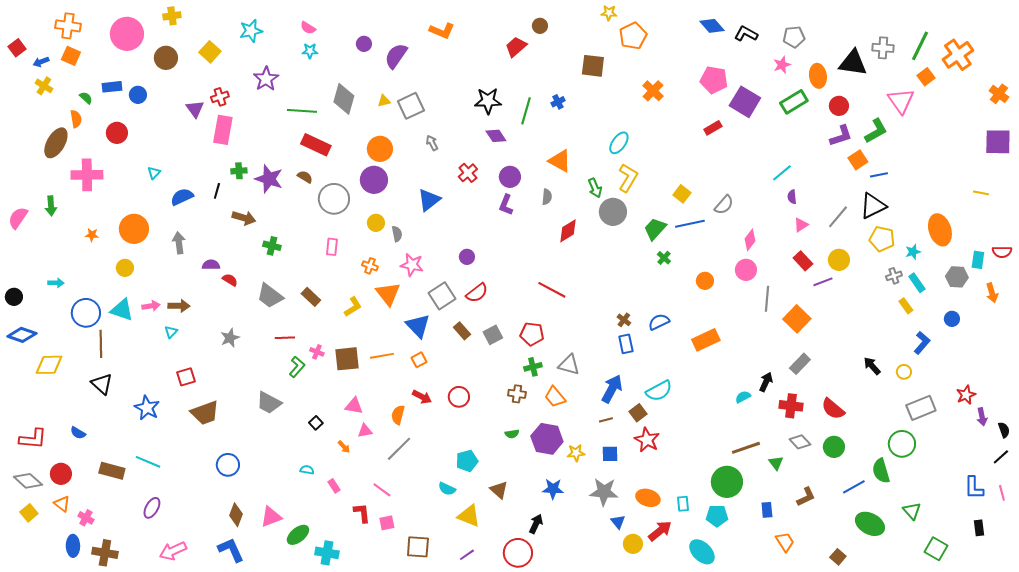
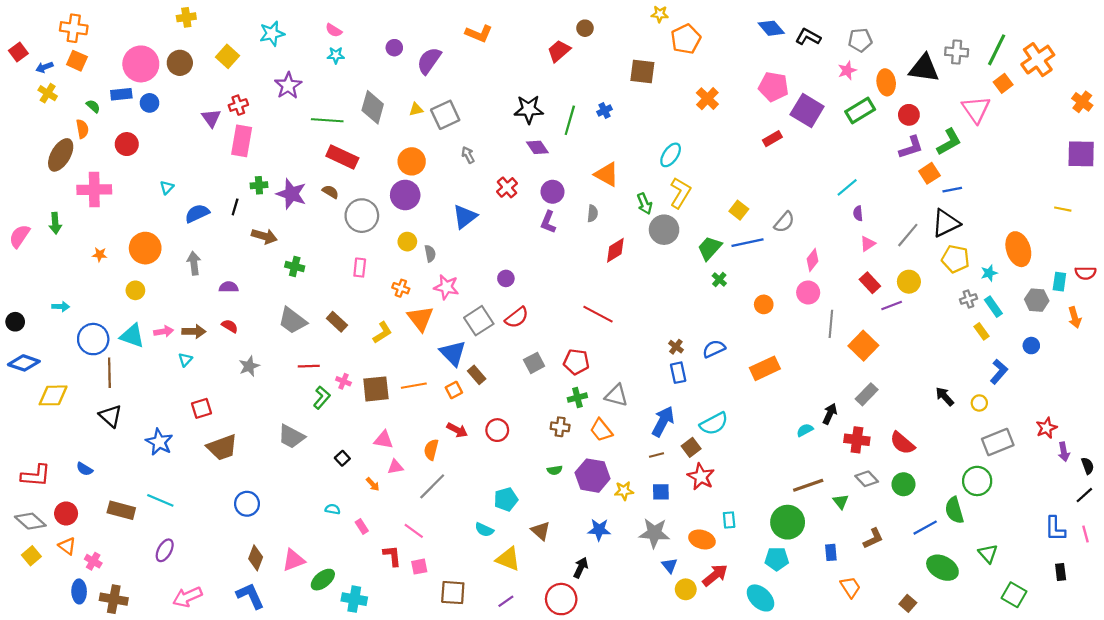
pink circle: (127, 34) -> (141, 64), moved
red semicircle: (230, 280) -> (230, 326), moved
brown rectangle: (462, 331) -> (477, 375), moved
cyan rectangle: (683, 504) -> (729, 520), moved

